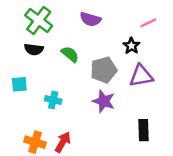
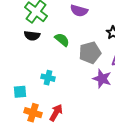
cyan square: (19, 84) -> (20, 92), moved
purple star: (104, 101) -> (102, 79), moved

